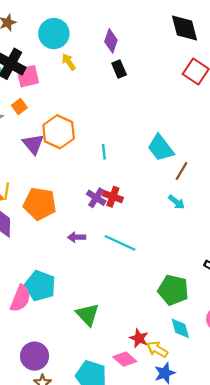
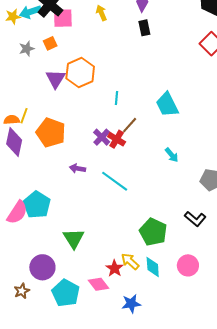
brown line: (182, 171) -> (130, 125), moved
yellow arrow: (157, 349) -> (130, 261), moved
purple circle: (35, 356) -> (42, 267), moved

